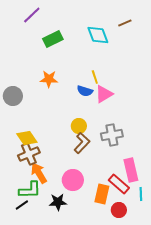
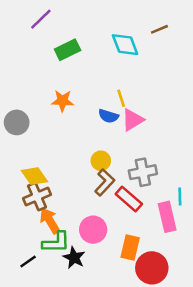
red rectangle: (119, 184) -> (129, 199), moved
green L-shape: (30, 190) -> (56, 242), moved
cyan line: (141, 194) -> (180, 196), moved
black star: (58, 202) -> (74, 258), turned 30
red circle: (119, 210) -> (152, 268), size x1.6

